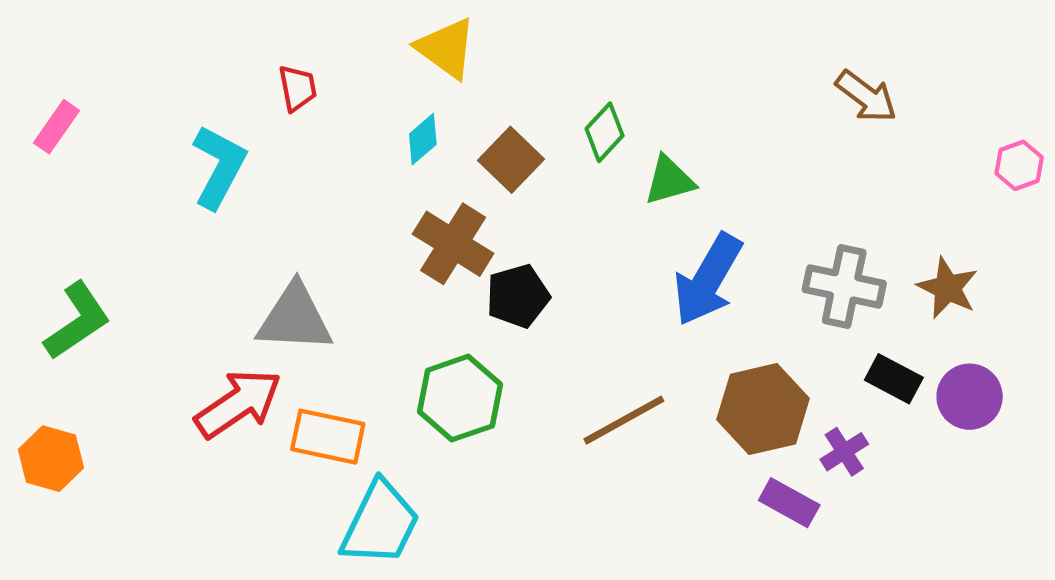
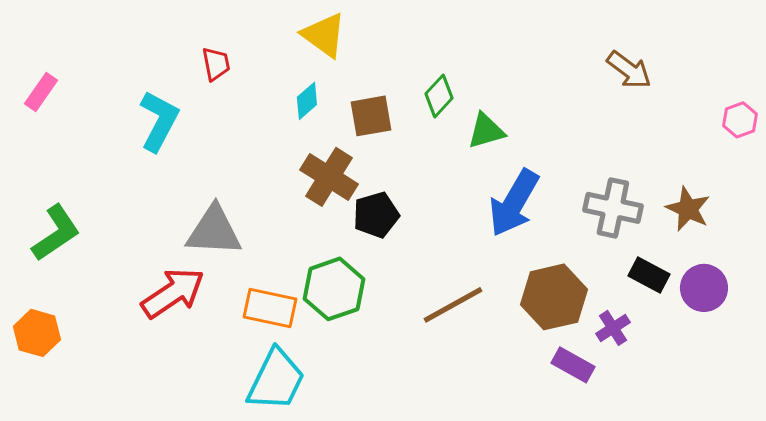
brown square: (511, 160) -> (371, 116), turned 36
orange rectangle: (328, 437) -> (270, 308), moved

